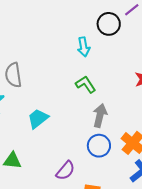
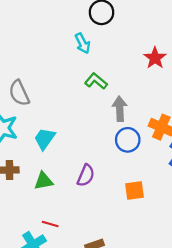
cyan trapezoid: (38, 119) -> (45, 139), moved
purple semicircle: (65, 171) -> (86, 175), moved

